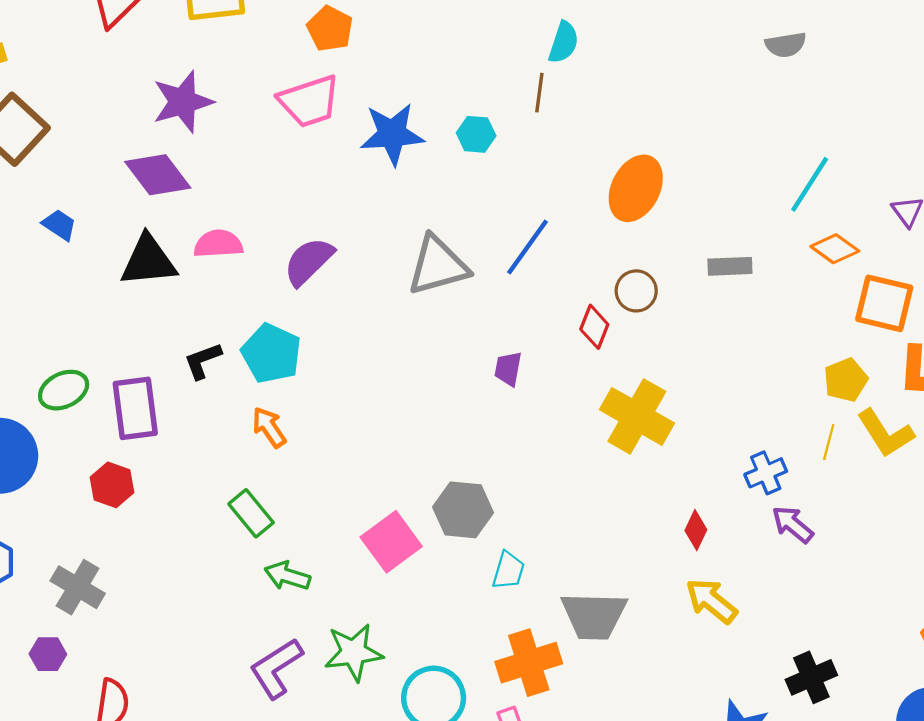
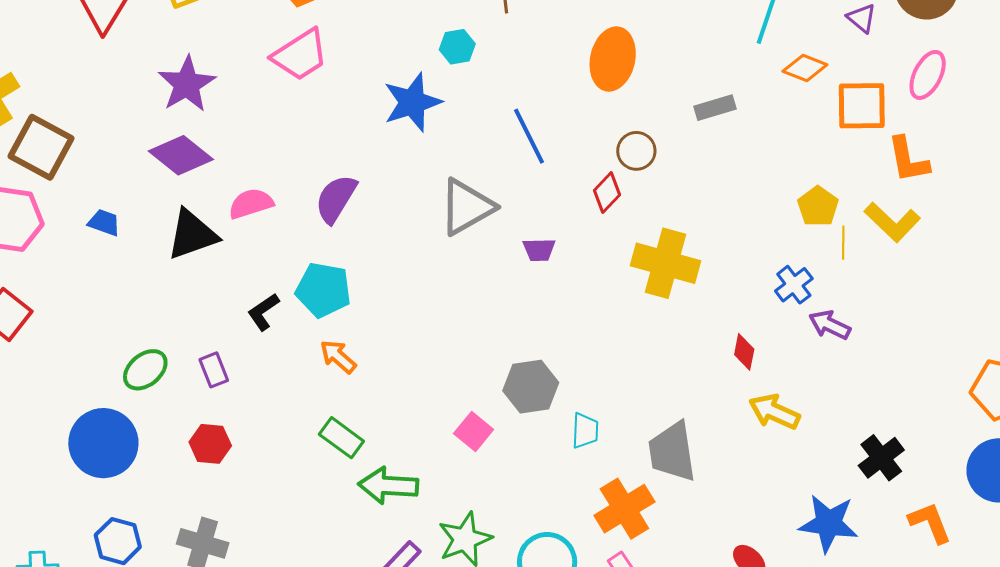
blue star: (392, 134) -> (412, 102), moved
blue line: (528, 247) -> (529, 136), turned -48
gray triangle: (438, 266) -> (467, 207), moved
red diamond: (594, 327) -> (607, 193), turned 36
purple trapezoid: (508, 369) -> (539, 250), turned -88
yellow pentagon: (846, 380) -> (818, 206), moved
purple rectangle: (135, 408) -> (214, 370), size x0.6
pink square: (391, 542) -> (474, 431), size x0.7
green arrow: (287, 576) -> (388, 486), size x1.4
gray trapezoid: (594, 616) -> (672, 452), turned 94

